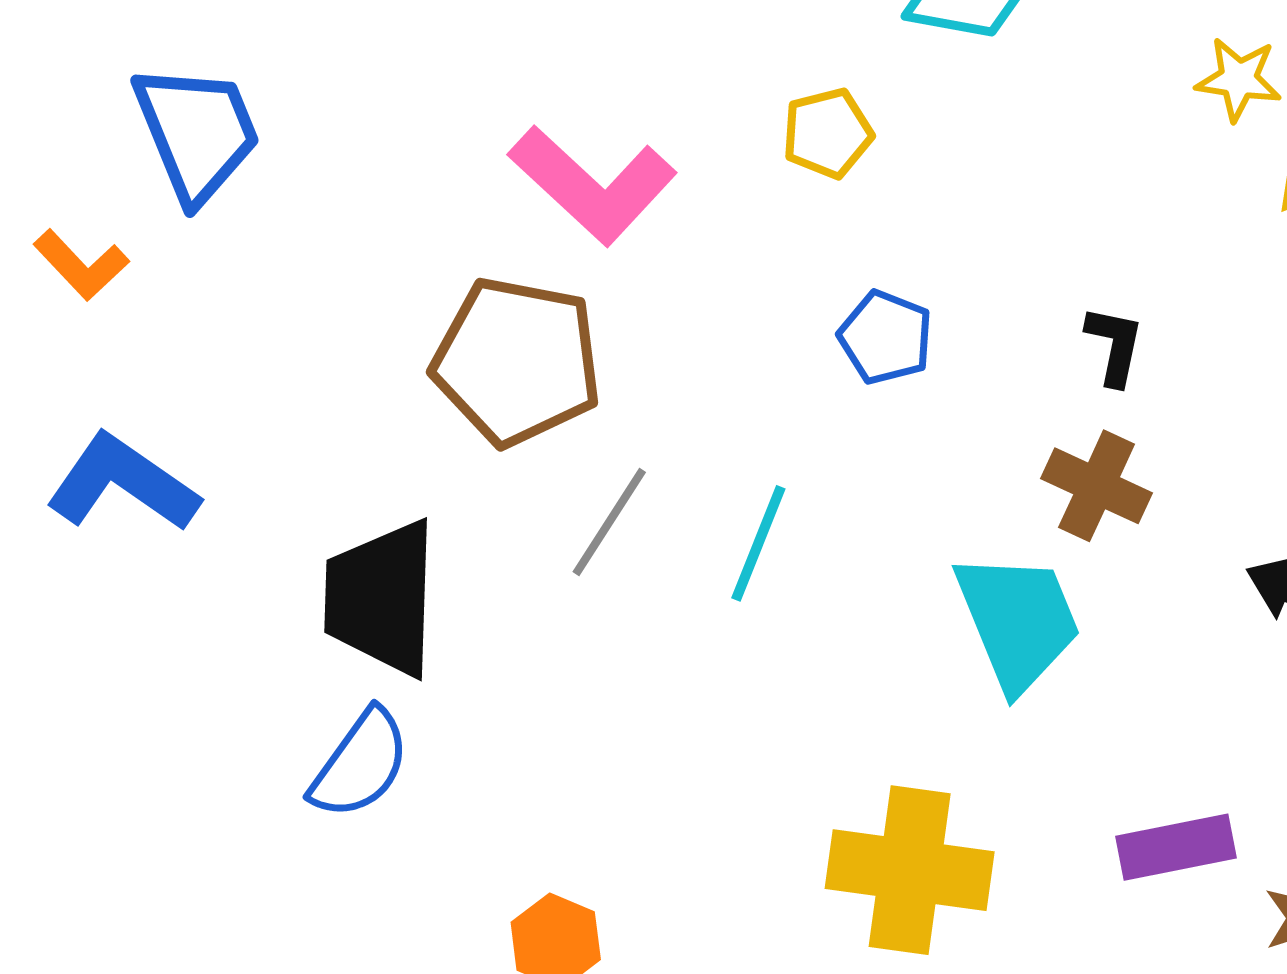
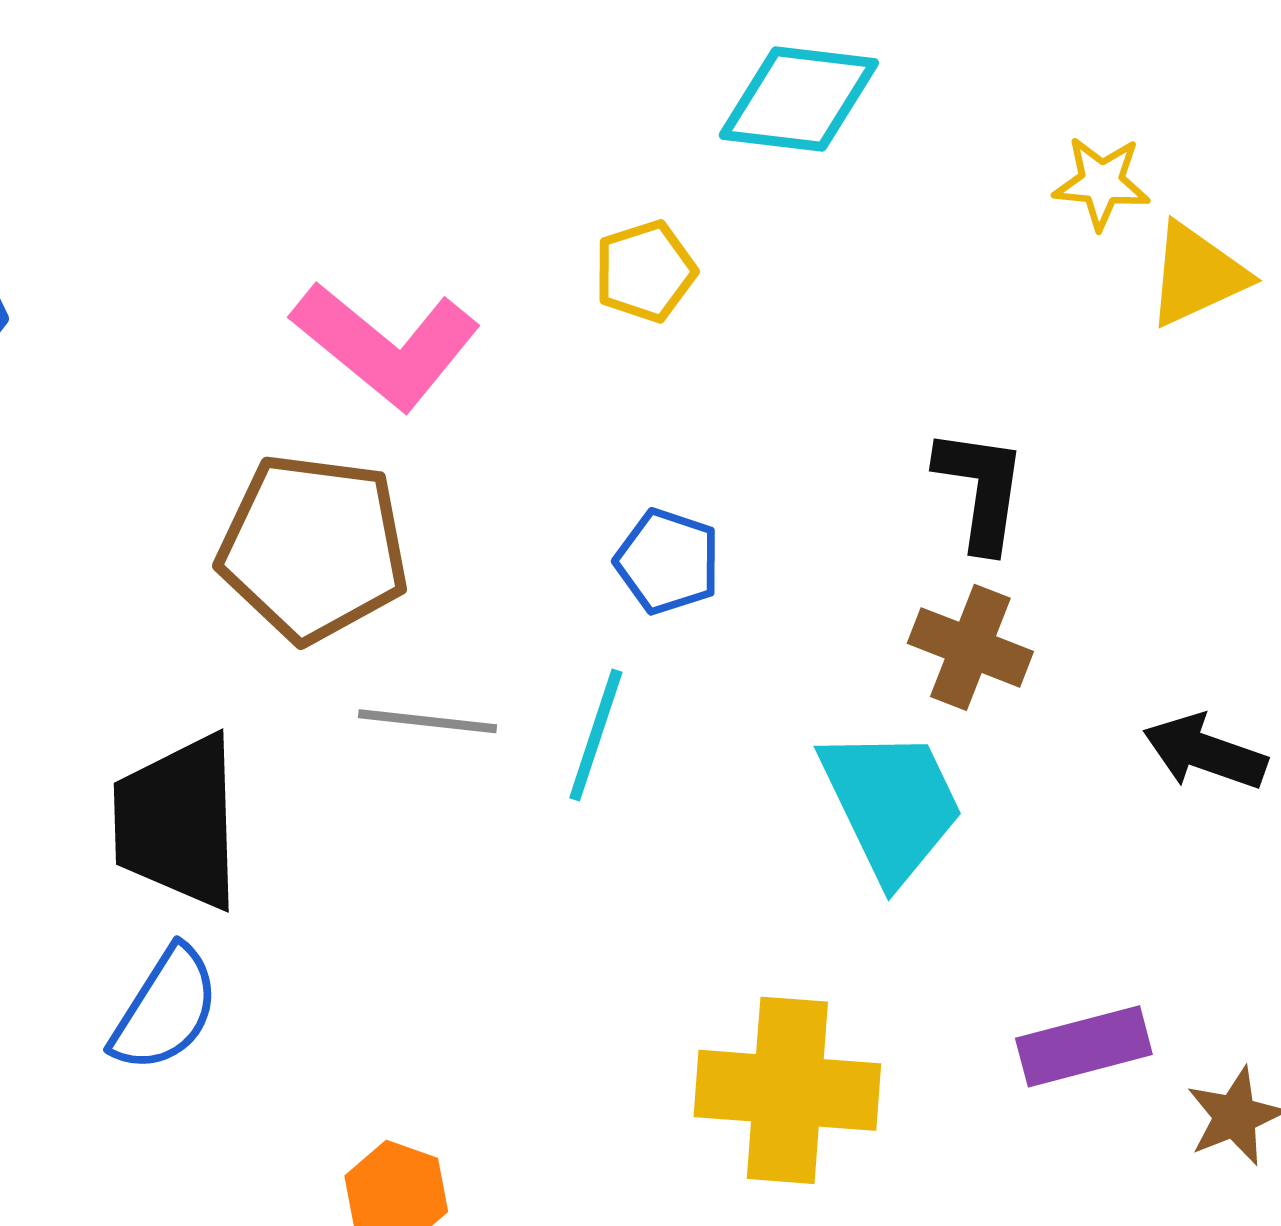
blue pentagon: (886, 337) -> (668, 561), moved
black L-shape: (1114, 345) -> (981, 489), size x1.4
gray line: (609, 522) -> (427, 721), turned 67

